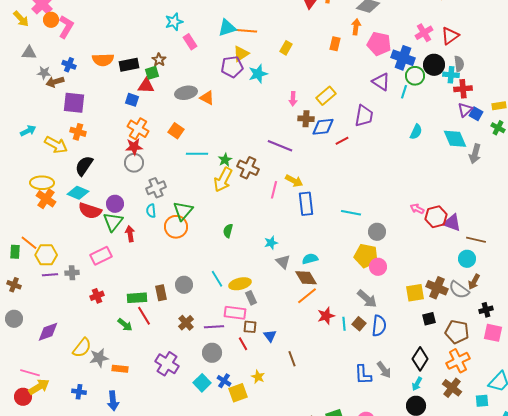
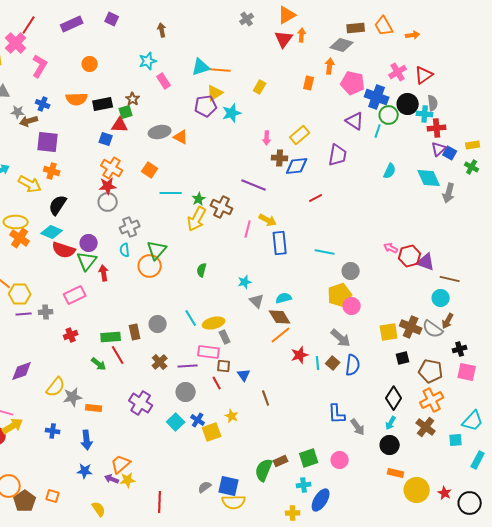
orange circle: (51, 20) -> (90, 64), moved
red line: (342, 141) -> (316, 198), moved
yellow pentagon: (366, 256) -> (340, 295), turned -30
gray arrow: (384, 370) -> (358, 427), moved

